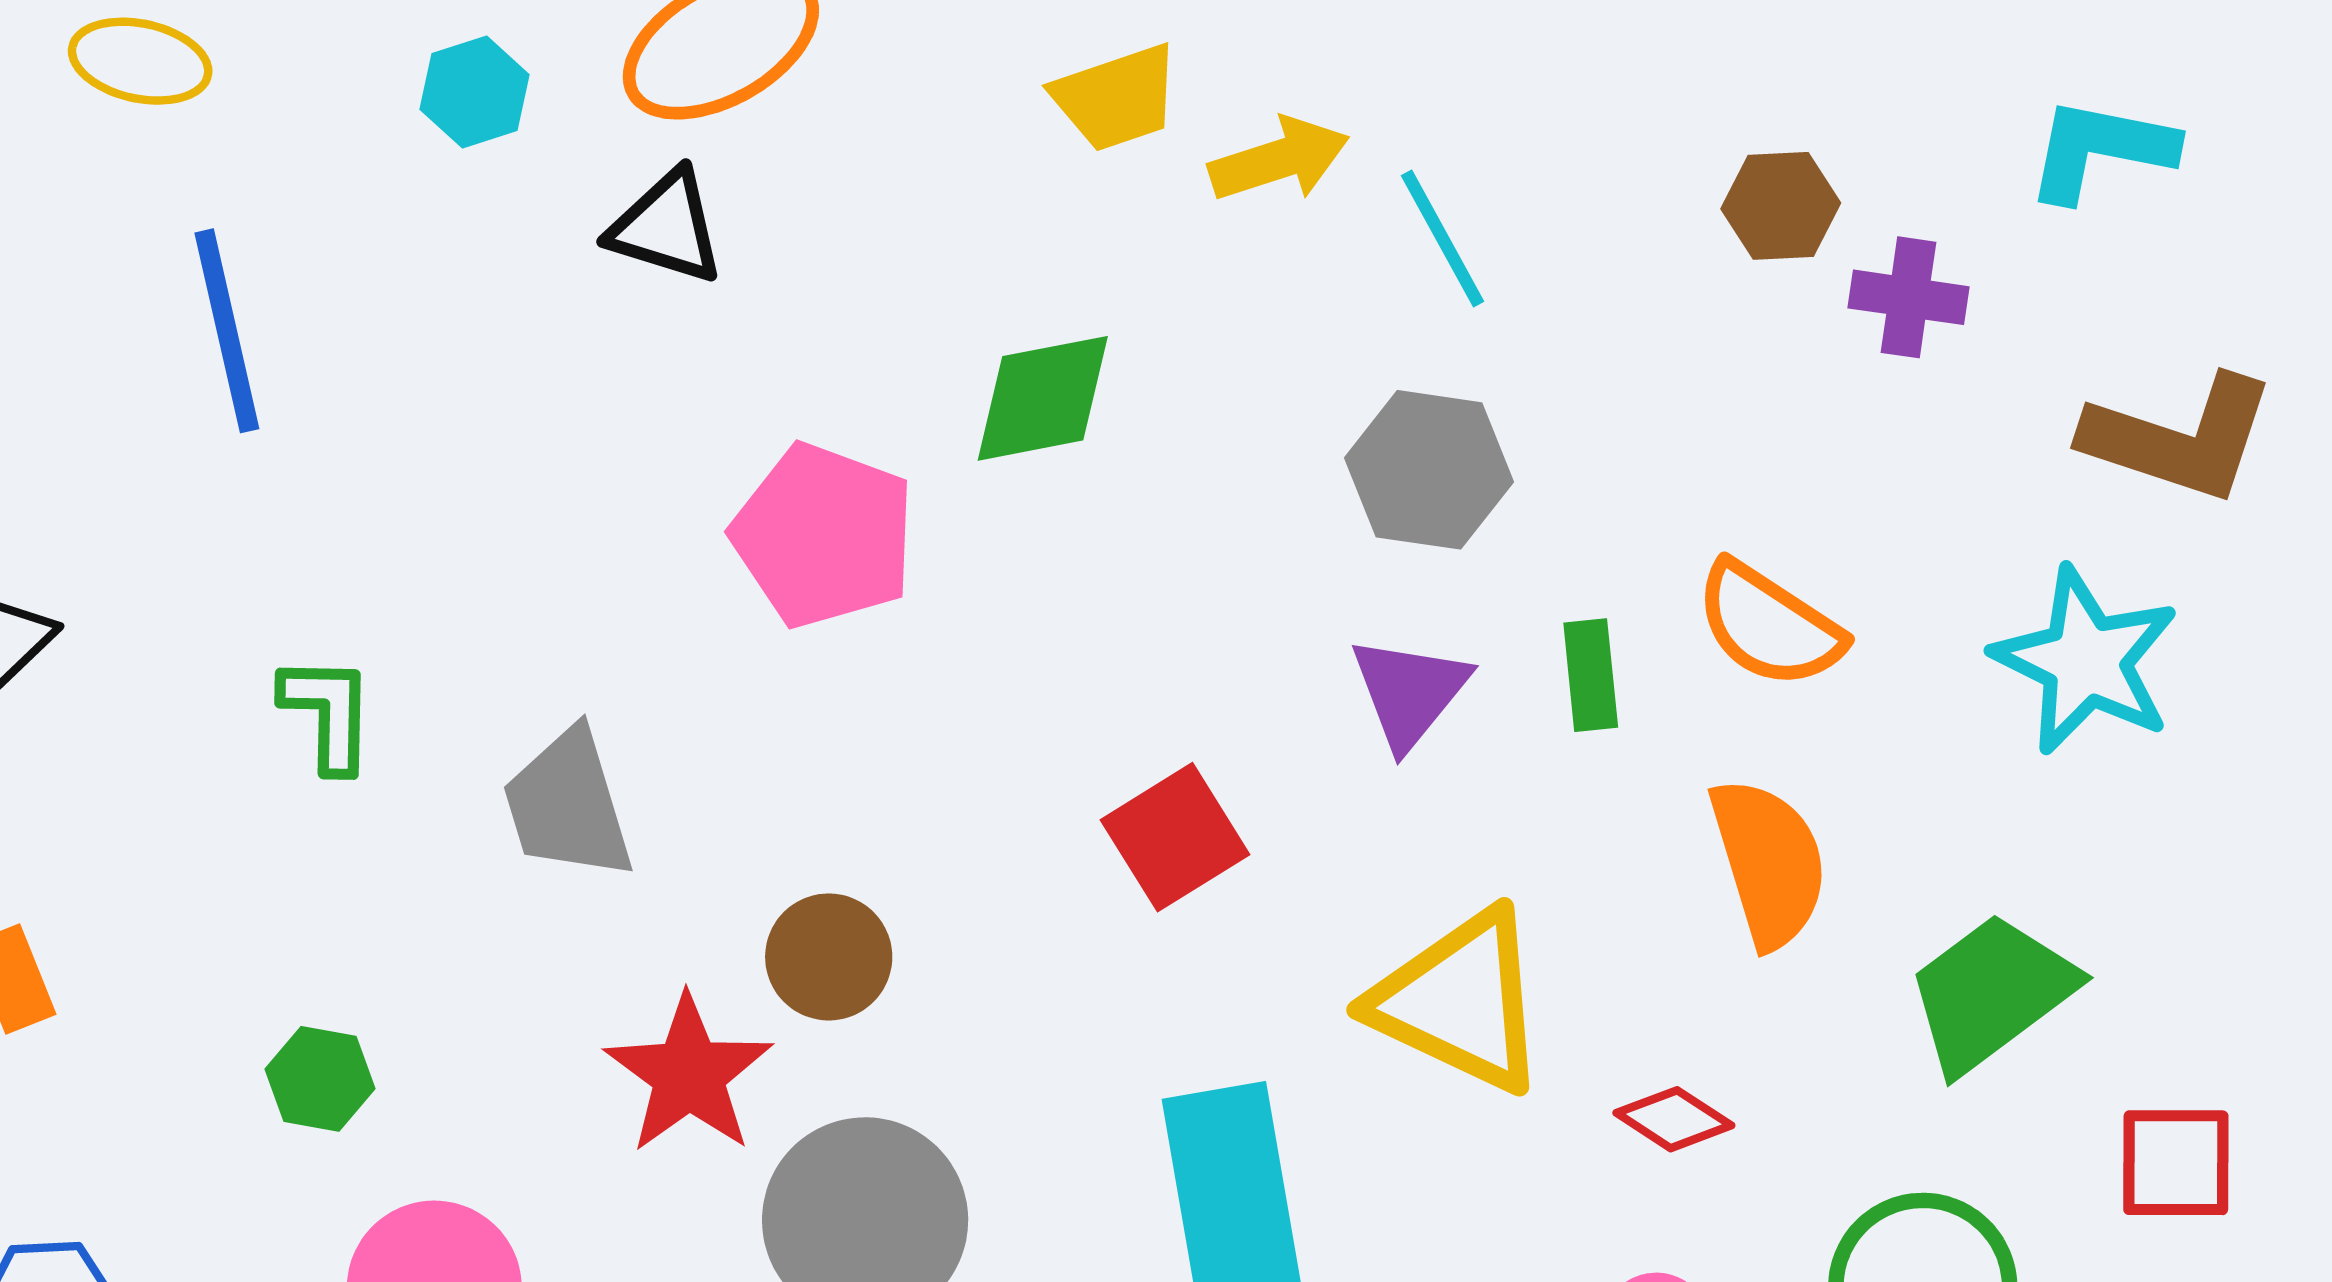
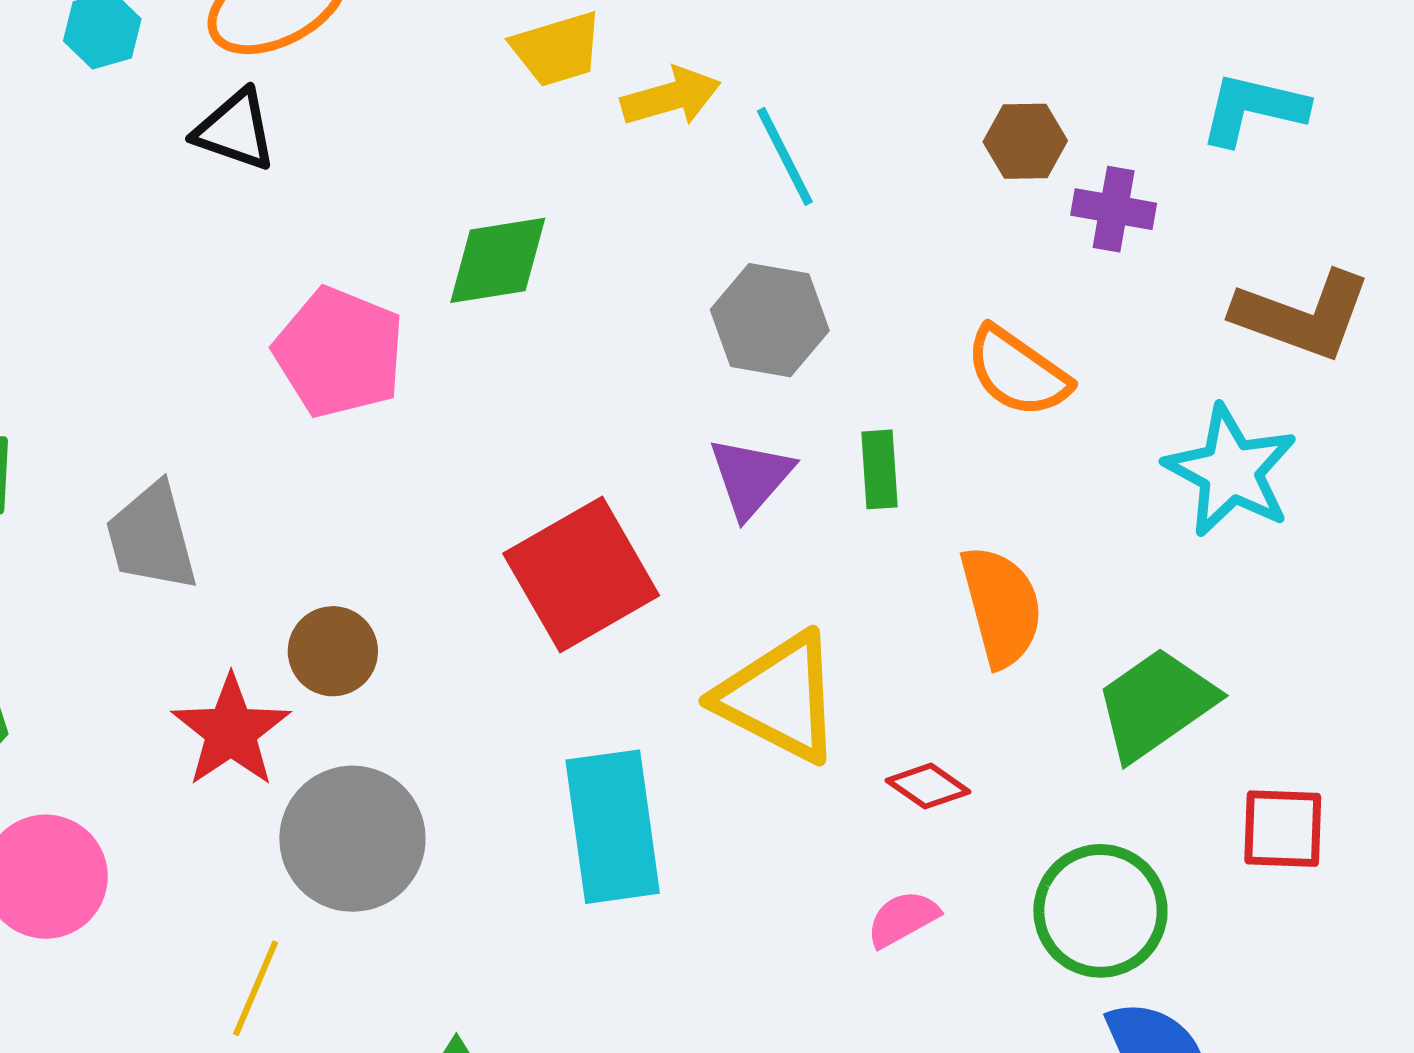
orange semicircle: (1769, 625) -> (1018, 372), moved
red square: (1175, 837) -> (581, 575), size x1.5

